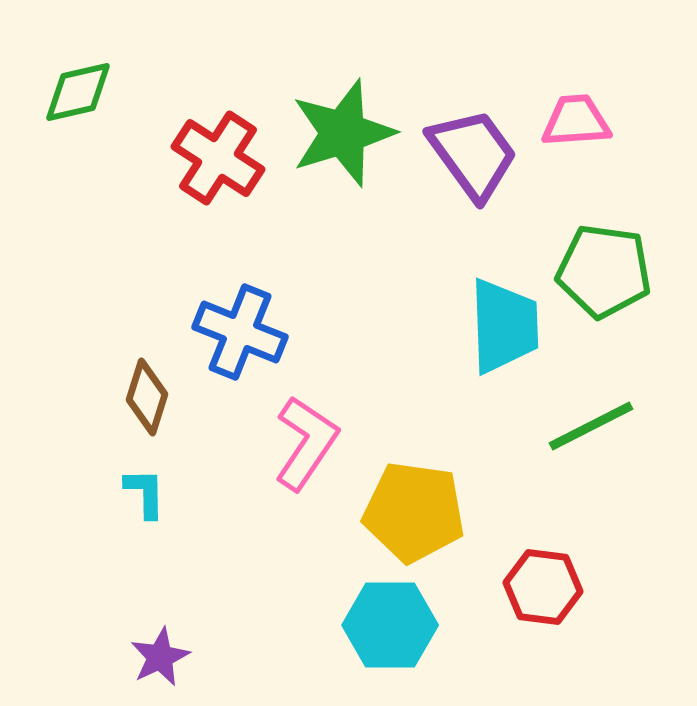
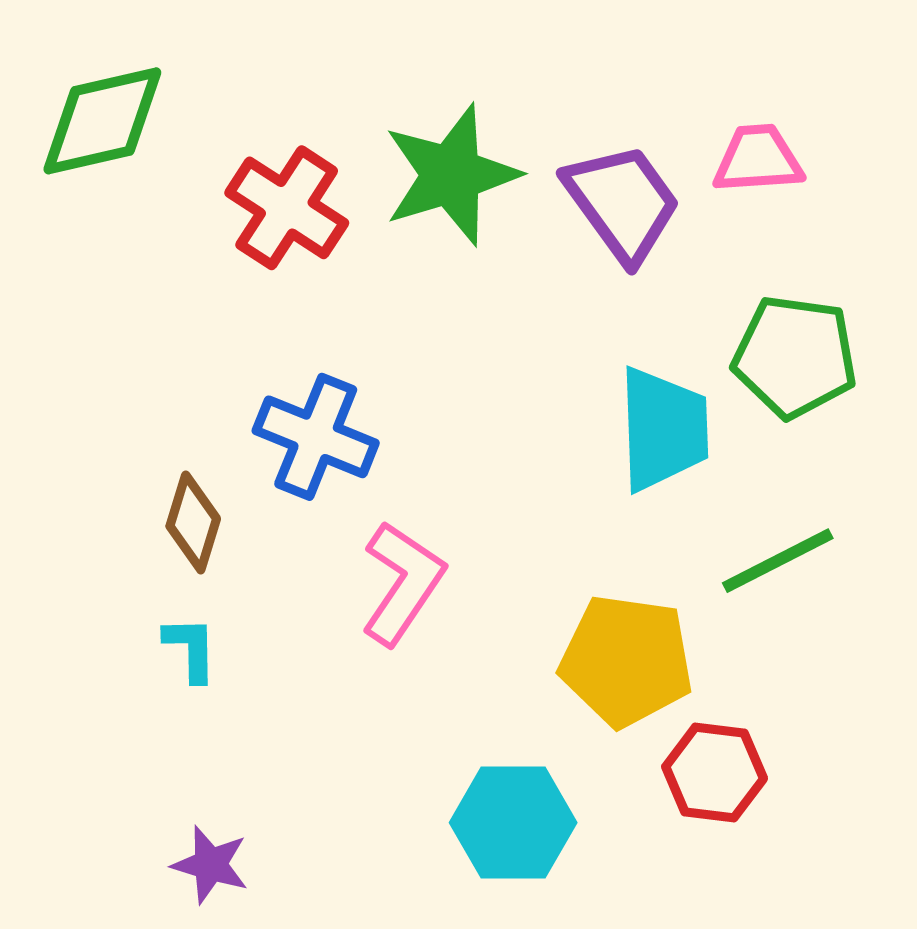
green diamond: (78, 92) -> (102, 121), size x1.4
yellow pentagon: (414, 512) -> (626, 661), moved
purple star: (160, 657) -> (210, 865), turned -30

